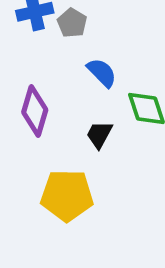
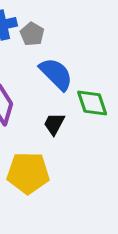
blue semicircle: (102, 73) -> (56, 74), size x1.4

